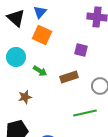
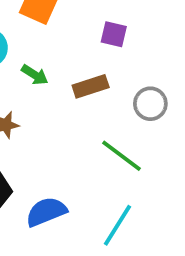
green line: (85, 113) -> (121, 156), turned 50

